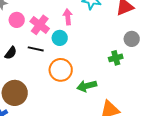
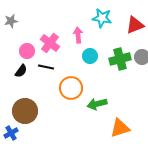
pink circle: (17, 20) -> (27, 51), moved
cyan circle: (60, 38) -> (90, 56), moved
green cross: (116, 58) -> (120, 59), moved, size x1.5

